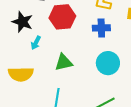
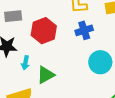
green triangle: (64, 62) -> (46, 75), moved

